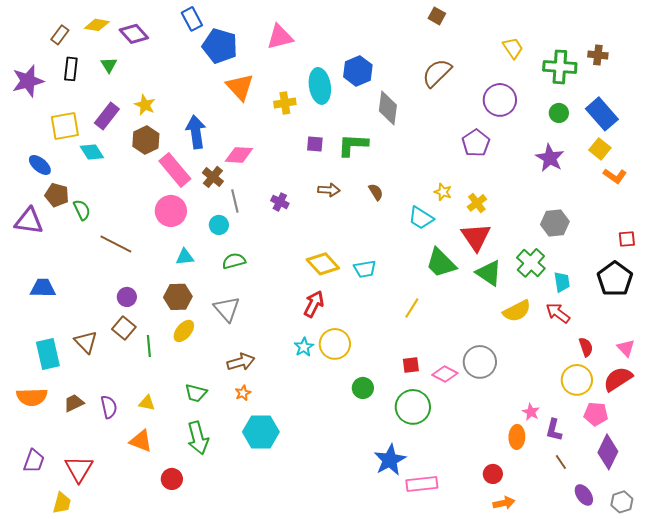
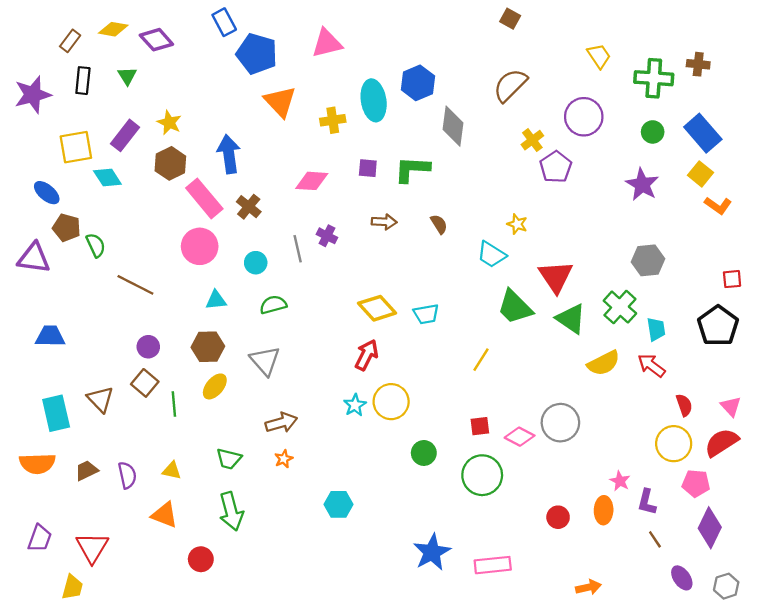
pink diamond: (239, 155) -> (312, 181), moved
gray line: (235, 201) -> (298, 249), moved
yellow cross: (477, 203) -> (532, 140), moved
cyan hexagon: (261, 432) -> (339, 504), moved, size x0.7
blue star: (390, 460) -> (432, 552), moved
red circle: (493, 474) -> (558, 517), moved

